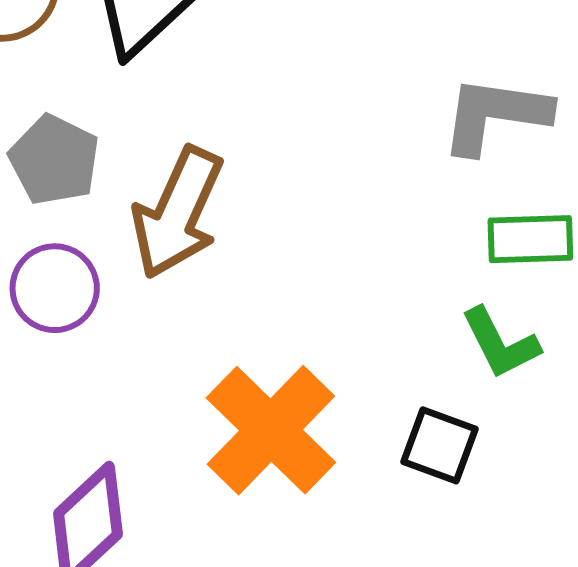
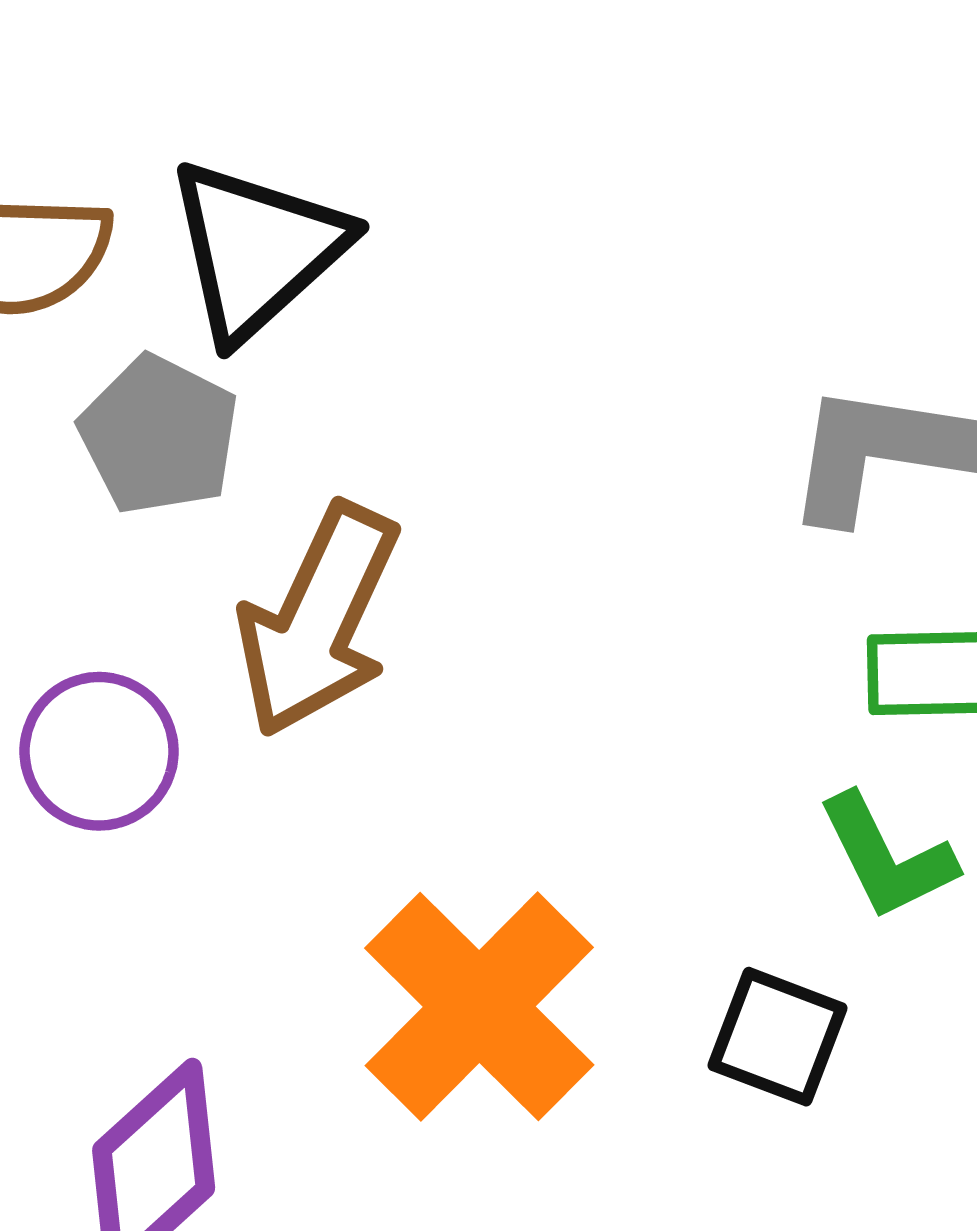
gray pentagon: (54, 160) -> (159, 435), moved

